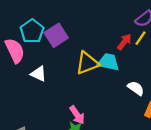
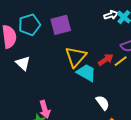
purple square: (56, 35) -> (61, 25), moved
yellow triangle: (87, 63) -> (76, 57), moved, turned -45

